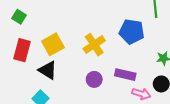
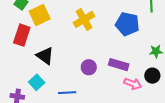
yellow square: (53, 44) -> (40, 15), moved
yellow cross: (94, 45) -> (84, 19), moved

